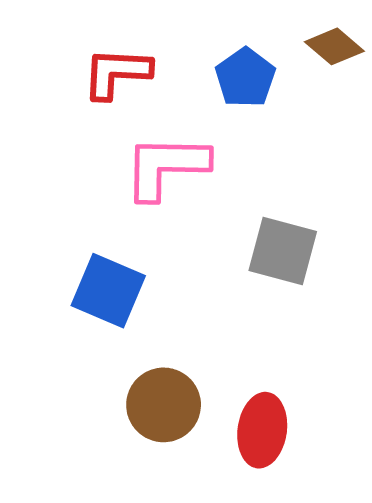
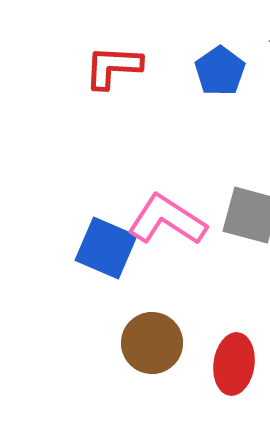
pink L-shape: (166, 167) -> (167, 220), moved, turned 32

